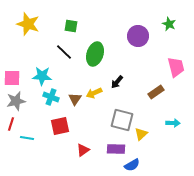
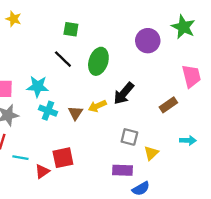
yellow star: (28, 24) -> (14, 19), moved, size x0.6
green star: (169, 24) -> (183, 27), size x1.5
black arrow: (117, 82) -> (124, 93), size x1.5
gray square: (122, 120) -> (129, 137), size x0.7
red square: (60, 126) -> (63, 158), moved
red triangle: (83, 150) -> (42, 171), moved

